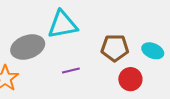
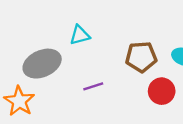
cyan triangle: (63, 25) -> (80, 35), size x0.6

